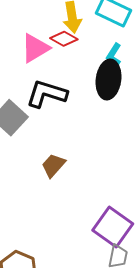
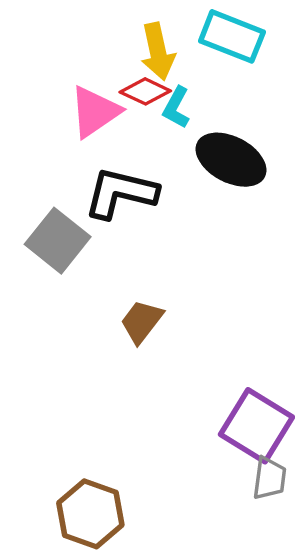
cyan L-shape: (114, 55) -> (176, 107), moved
black ellipse: (109, 79) -> (231, 160), turned -66

